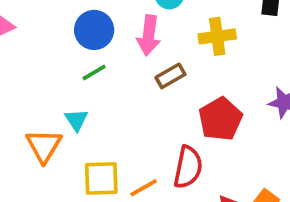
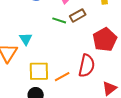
green line: (94, 72) -> (59, 20), moved, turned 48

